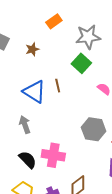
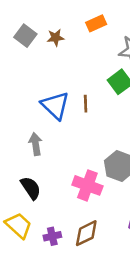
brown star: (32, 49) -> (56, 38), moved
pink cross: (53, 155) -> (87, 185), moved

